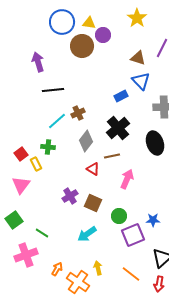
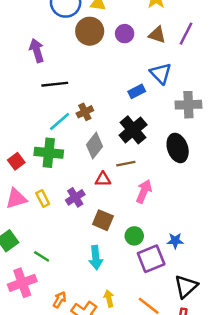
purple circle: (103, 35) -> (125, 34), moved
brown triangle: (138, 58) -> (157, 35), moved
green cross: (48, 147) -> (49, 153), size x1.6
yellow rectangle: (36, 164) -> (43, 199), moved
red triangle: (93, 169) -> (103, 179), turned -32
pink triangle: (21, 185) -> (16, 199), turned 36
purple cross: (70, 196) -> (75, 197), moved
cyan arrow: (87, 234) -> (96, 258), turned -60

